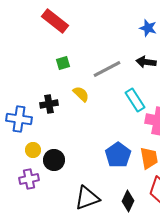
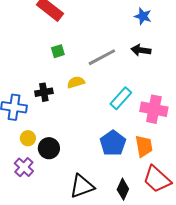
yellow semicircle: (81, 94) -> (76, 82), turned -60
cyan rectangle: (135, 100) -> (121, 98), moved, turned 75
purple cross: (29, 179) -> (24, 167), turned -36

